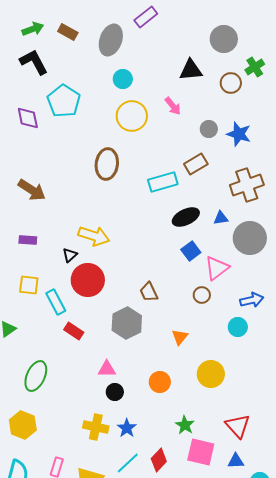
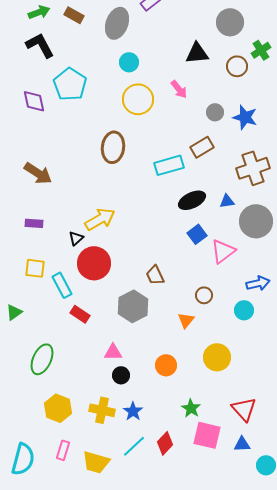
yellow arrow: (94, 236) -> (100, 219), turned -48
brown circle: (202, 295) -> (204, 295), moved
yellow hexagon: (23, 425) -> (58, 408), moved

